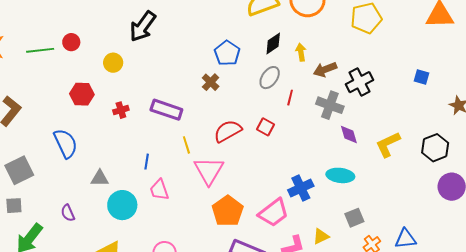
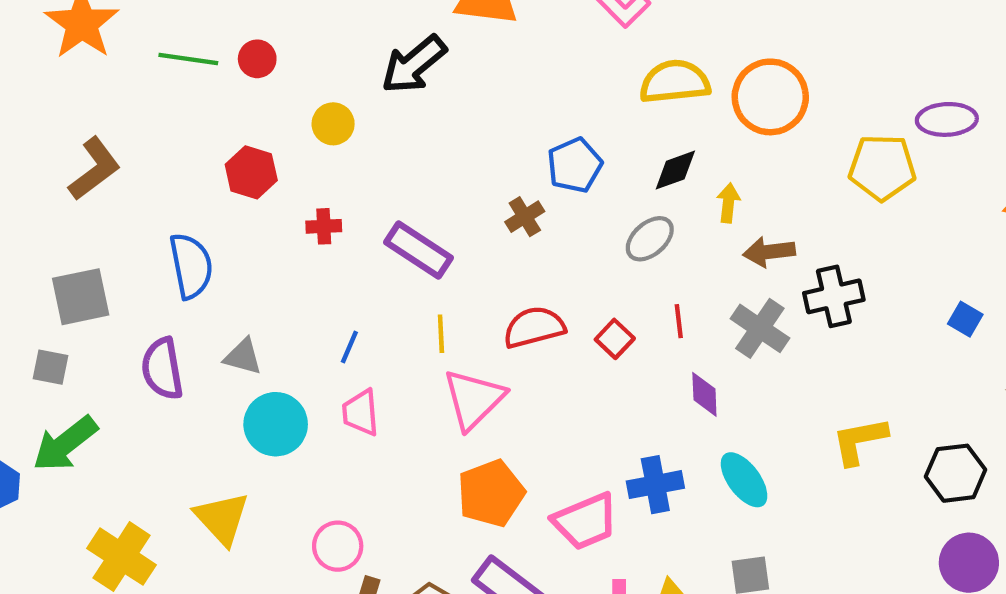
red line: (290, 98) -> (679, 321), moved, turned -35
purple diamond: (349, 135) -> (704, 394), moved
cyan ellipse: (340, 175) -> (744, 480), turned 32
purple semicircle: (68, 213) -> (162, 369), moved, size x1.6

